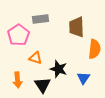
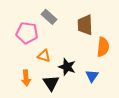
gray rectangle: (40, 19) -> (49, 17), turned 49
pink pentagon: (18, 35) -> (27, 33), turned -30

